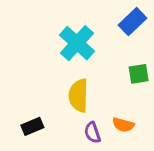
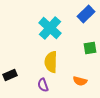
black rectangle: (32, 126) -> (10, 75), moved
purple semicircle: (92, 133) -> (43, 85), moved

